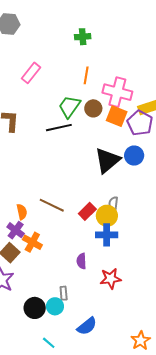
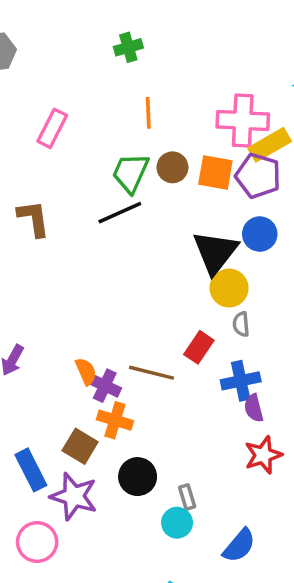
pink cross: (117, 92) -> (243, 120), moved
brown line: (52, 205) -> (152, 373), moved
yellow circle: (107, 216) -> (229, 288), moved
purple cross: (16, 230) -> (105, 386), moved
purple semicircle: (81, 261) -> (254, 408), moved
black circle: (35, 308) -> (138, 477), moved

